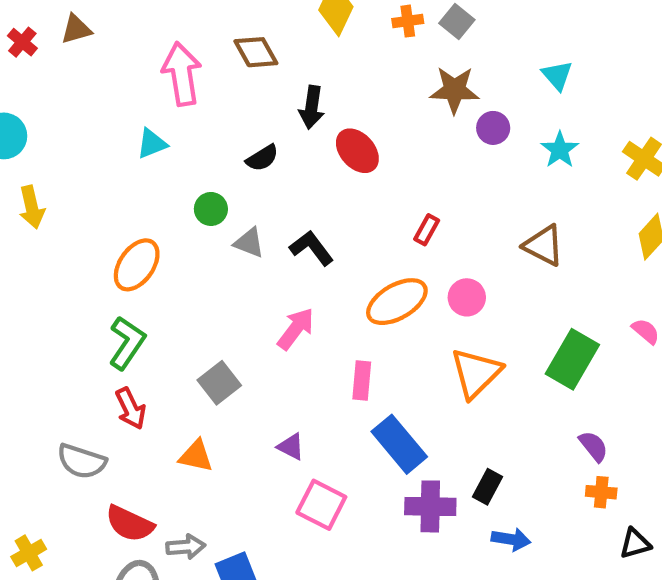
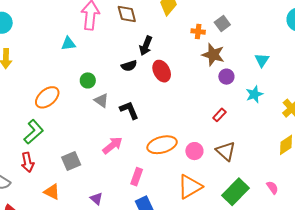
orange cross: (408, 21) -> (198, 31), moved
black semicircle: (262, 158) -> (129, 66), moved
red rectangle: (427, 230) -> (219, 115), moved
brown triangle: (544, 245) -> (226, 151), moved

